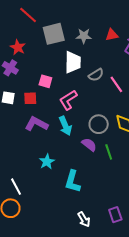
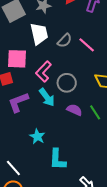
pink square: (45, 81) -> (17, 59), size x1.5
purple L-shape: (36, 124) -> (18, 102), turned -35
gray circle: (99, 124) -> (67, 83), moved
cyan L-shape: (73, 182) -> (57, 159), moved

